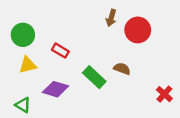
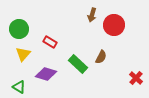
yellow triangle: (28, 65) -> (23, 54), turned -35
brown semicircle: (122, 69) -> (101, 57), turned 96

